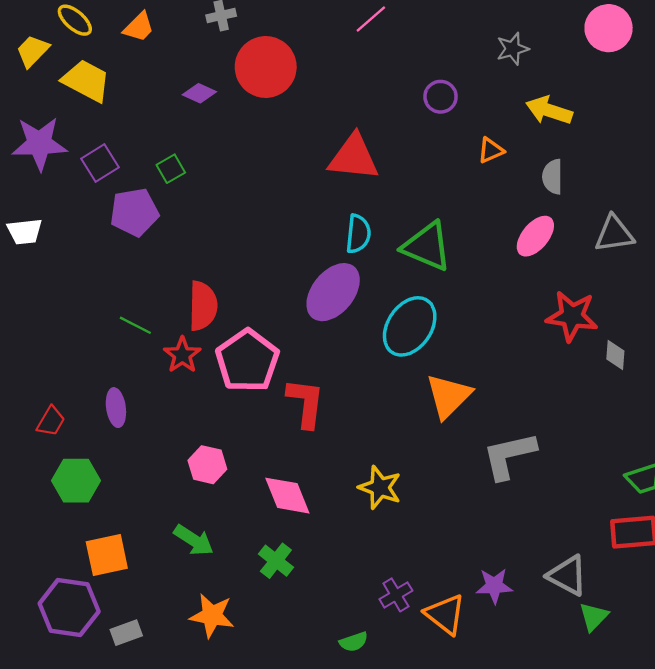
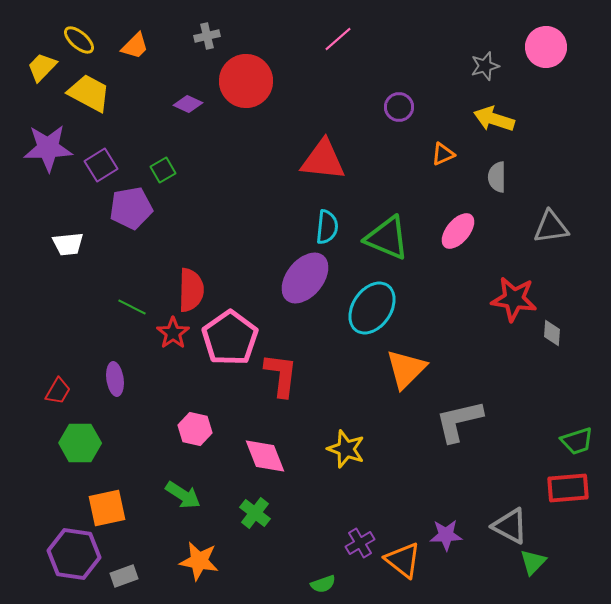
gray star: (513, 49) -> (485, 66), moved
white trapezoid: (25, 232) -> (68, 244), moved
pink ellipse: (535, 236) -> (458, 231), moved

